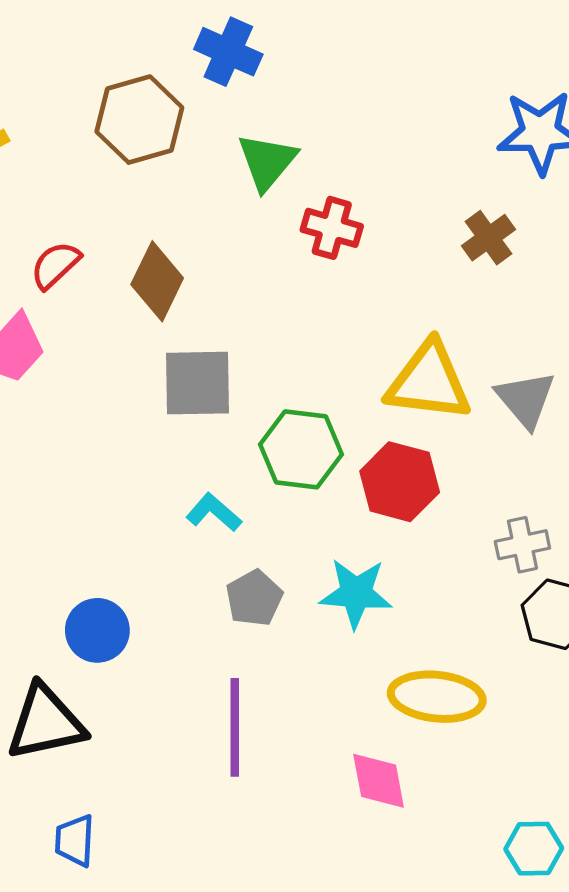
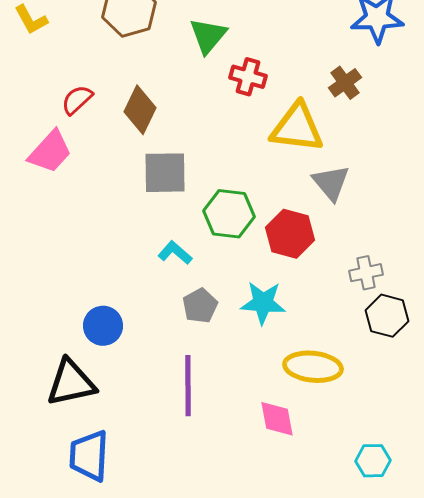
yellow triangle: (429, 381) -> (297, 128), moved
gray triangle: (526, 399) -> (331, 183), moved
blue trapezoid: (75, 841) -> (89, 456), size x1.6

